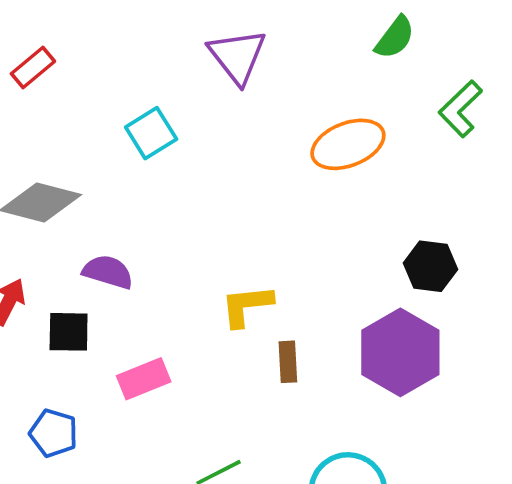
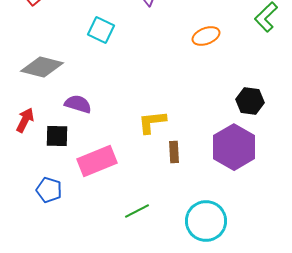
cyan square: (151, 133) -> (101, 30), turned -32
orange ellipse: (348, 144) -> (206, 36), size x0.7
pink rectangle: (144, 379) -> (97, 161), size x1.4

